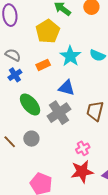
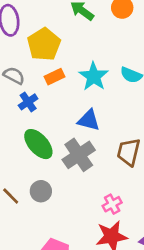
yellow pentagon: (48, 31) -> (44, 44), moved
orange rectangle: (43, 65) -> (55, 77), moved
blue cross: (15, 75) -> (28, 102), moved

